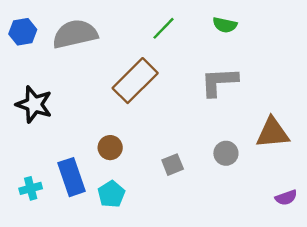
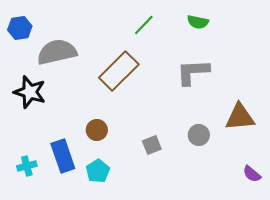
gray semicircle: (75, 34) -> (57, 52), moved
purple semicircle: (286, 198) -> (252, 174), turned 60

